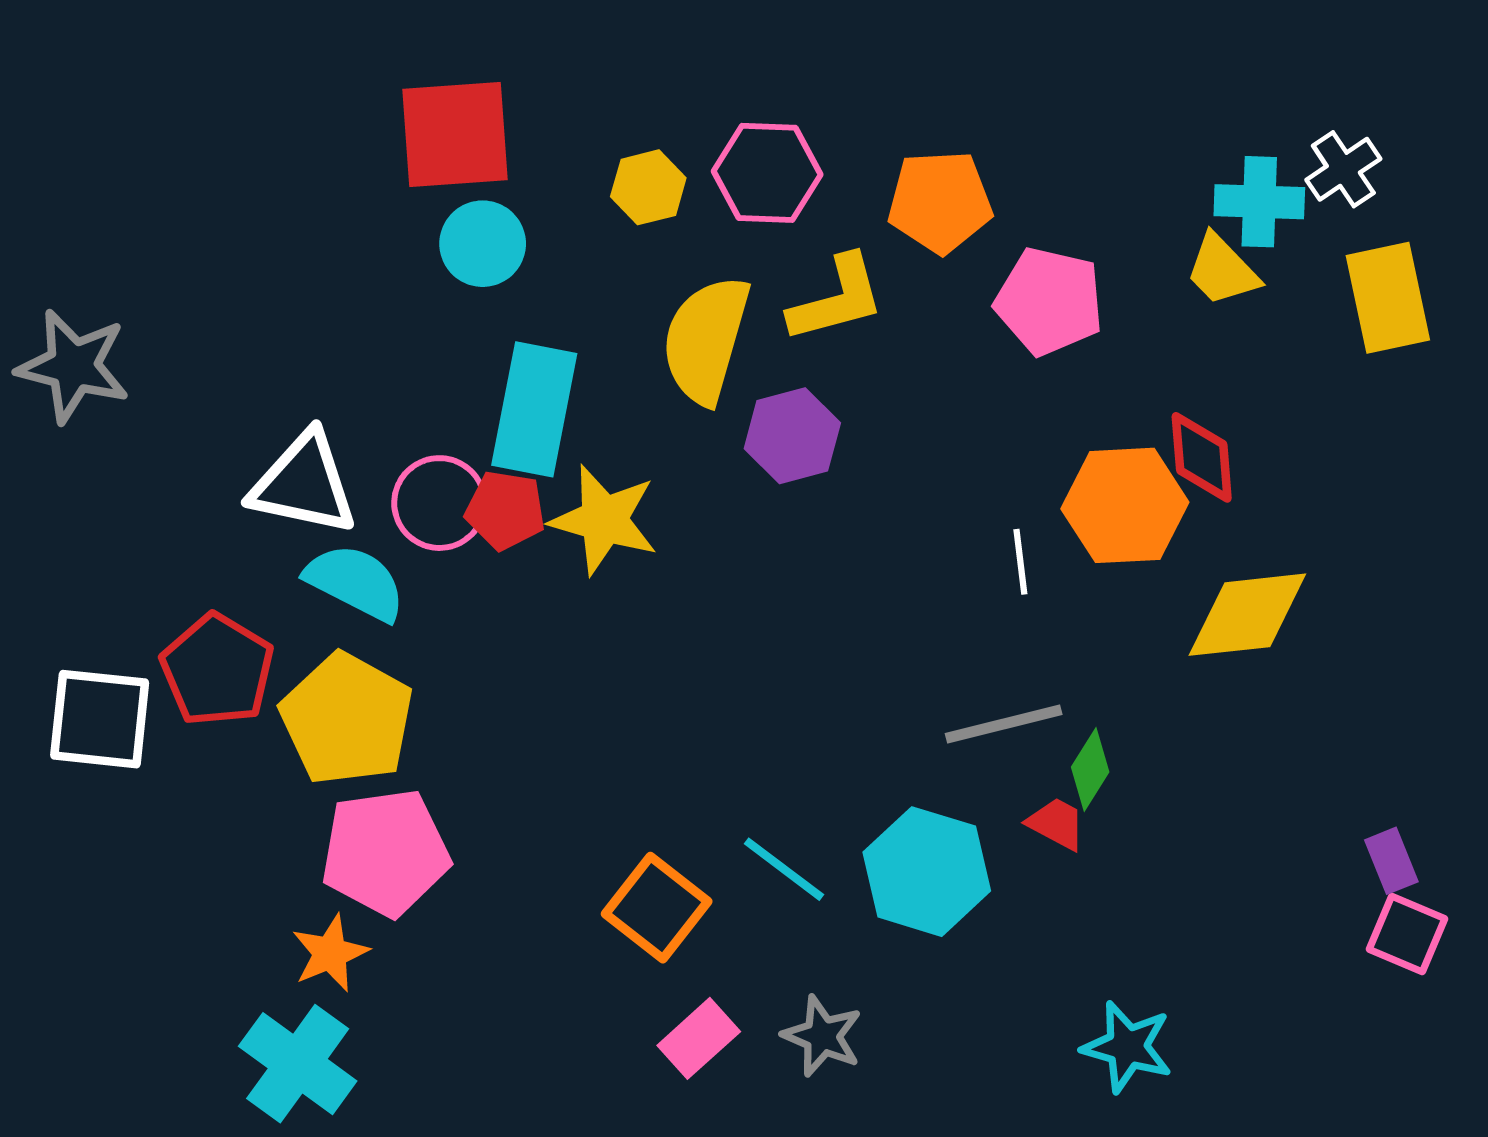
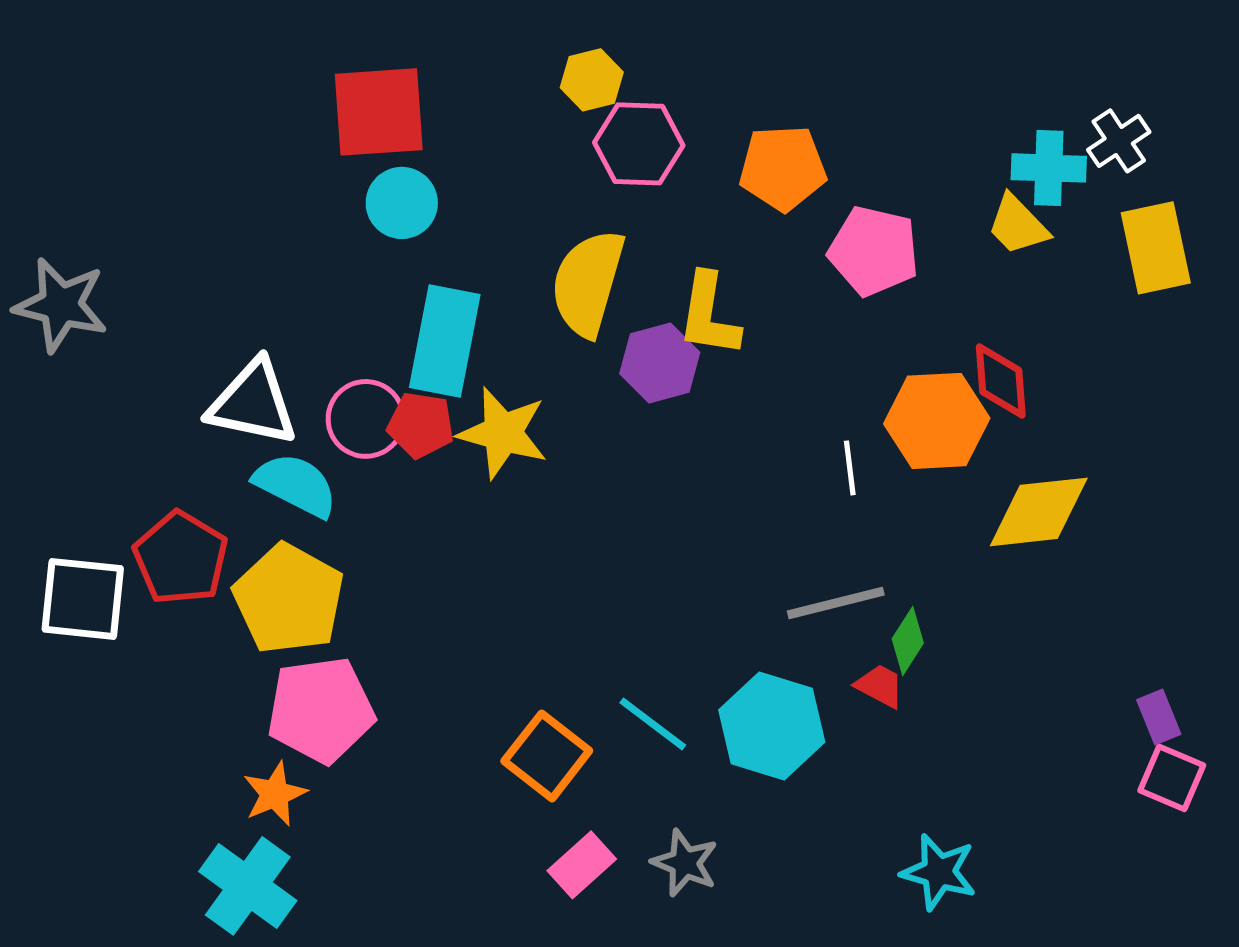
yellow hexagon: (648, 187) -> (592, 80), moved
yellow L-shape: (837, 299) -> (709, 315), moved, turned 114

